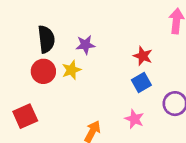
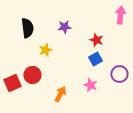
purple star: (85, 45) -> (64, 27), moved
red circle: (43, 71) -> (32, 75), moved

